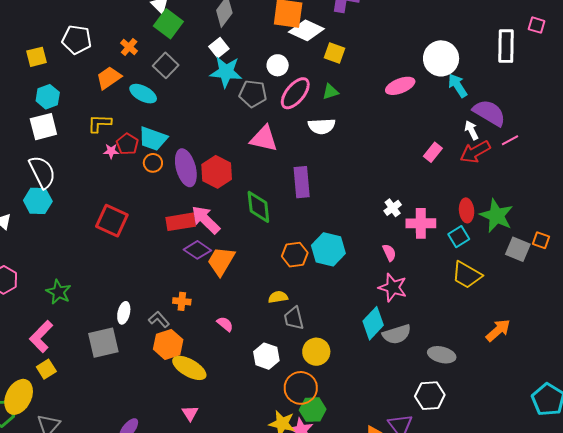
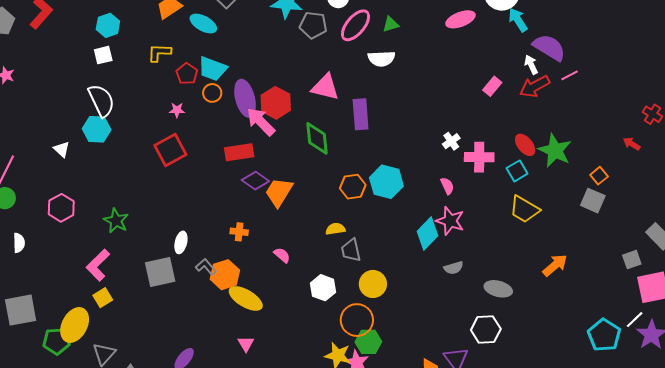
white square: (43, 127) -> (103, 55), size x0.7
pink triangle: (264, 139) -> (325, 87), moved
pink star: (111, 151) -> (177, 110), moved
red ellipse: (467, 210) -> (525, 145), turned -35
pink arrow: (206, 220) -> (261, 122), moved
red square: (112, 221) -> (170, 150), turned 36
orange square: (541, 240) -> (599, 176), turned 30
gray square: (518, 249) -> (593, 201), moved
gray L-shape: (159, 319) -> (206, 267), moved
cyan diamond: (373, 323) -> (428, 233), moved
gray semicircle: (397, 334) -> (454, 268), size x0.7

